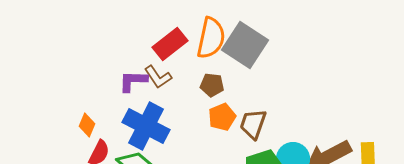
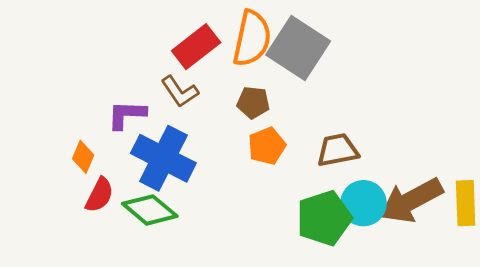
purple L-shape: (133, 81) -> (127, 115), moved
brown trapezoid: (253, 124) -> (338, 150), moved, turned 60

